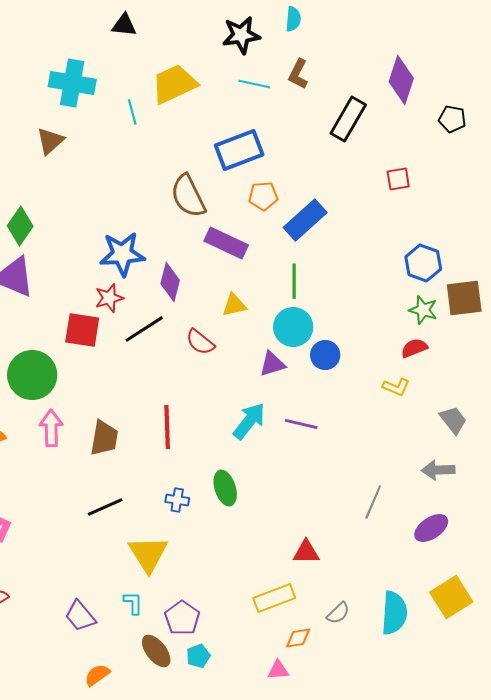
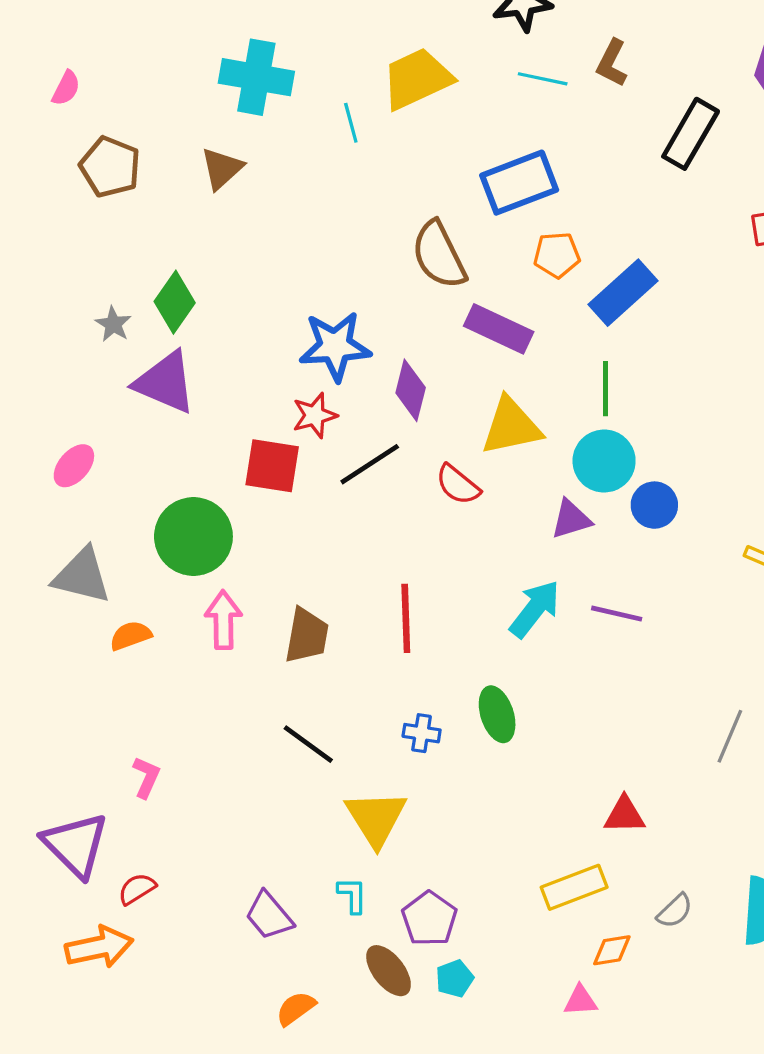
yellow triangle: (234, 305) -> (511, 426), size x1.6
black line: (105, 507) -> (308, 744), turned 60

